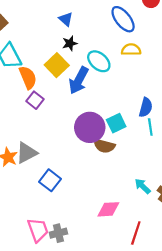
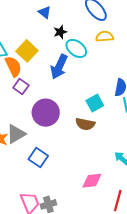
black star: (70, 43) -> (60, 32), moved
yellow square: (57, 65) -> (27, 51), moved
purple circle: (90, 127) -> (46, 113), moved

